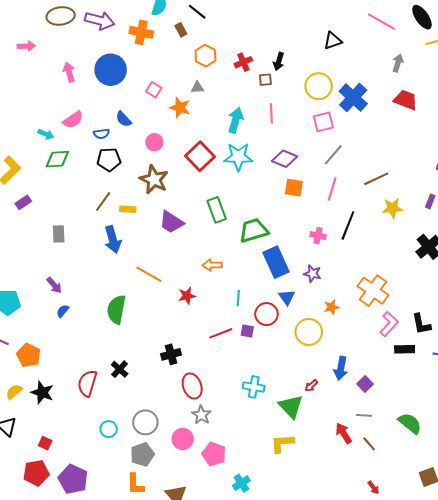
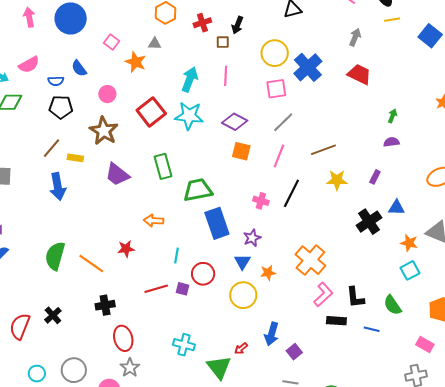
orange line: (149, 274) -> (91, 264), moved
purple star: (313, 274) -> (252, 238), turned 30
blue triangle: (287, 297) -> (242, 262), moved

